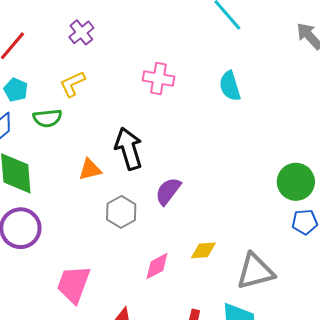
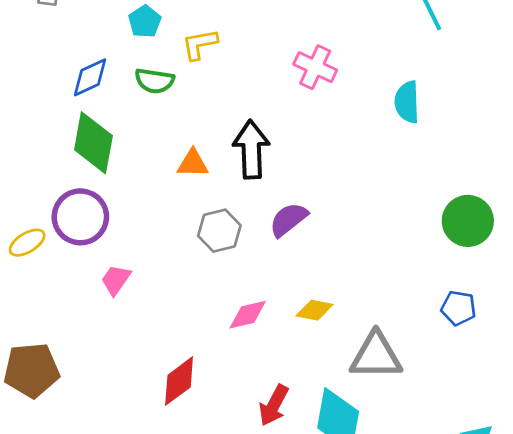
cyan pentagon: (16, 90) -> (145, 21), moved
green circle: (296, 182) -> (468, 221), moved
pink trapezoid: (74, 284) -> (116, 280), moved, size x0.6

